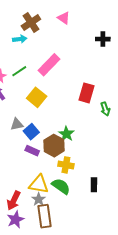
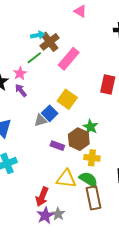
brown cross: (31, 23) -> (50, 42), moved
green line: (19, 71) -> (34, 58), moved
yellow square: (37, 97) -> (67, 99), moved
blue square: (31, 132) -> (50, 113), moved
gray star: (39, 199) -> (58, 214), moved
brown rectangle: (44, 216) -> (94, 198), moved

